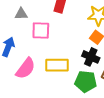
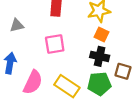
pink square: (41, 31) -> (55, 44), moved
yellow rectangle: (57, 65) -> (67, 86), moved, turned 45

